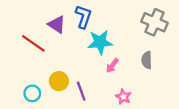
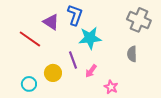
pink arrow: (112, 66) -> (91, 71), moved
purple line: (81, 91) -> (73, 60), moved

